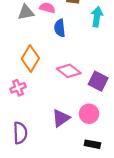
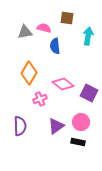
pink cross: (18, 88) -> (40, 99), moved
purple semicircle: (20, 133) -> (20, 126), moved
black rectangle: (92, 144) -> (78, 142), moved

